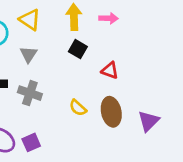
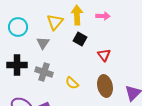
yellow triangle: (30, 20) -> (55, 22), moved, turned 36
red triangle: (110, 70) -> (104, 55), turned 32
yellow semicircle: (78, 108) -> (72, 83), moved

